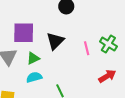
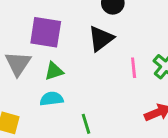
black triangle: (55, 41) -> (101, 38), moved

